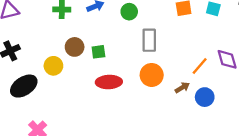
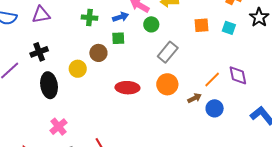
gray rectangle: (149, 40) -> (168, 52), turned 35
green square: (98, 52) -> (118, 38), moved
black ellipse: (24, 86) -> (49, 85), turned -70

